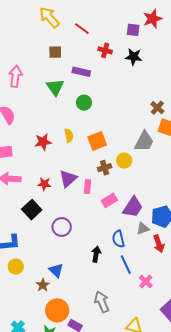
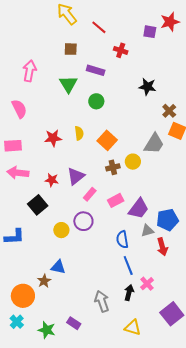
black star: (134, 57) -> (147, 87), moved
orange square: (97, 141) -> (107, 140), turned -30
pink rectangle: (88, 187) -> (90, 194), moved, turned 32
purple circle: (62, 227) -> (83, 221), moved
black arrow: (96, 254) -> (129, 293), moved
yellow circle: (16, 267) -> (61, 230), moved
blue triangle: (56, 270) -> (58, 267), turned -35
orange circle: (57, 310) -> (23, 296), moved

